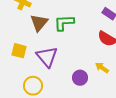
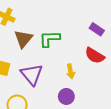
yellow arrow: (102, 68) -> (71, 71), moved, turned -136

